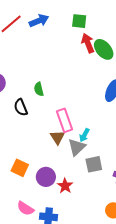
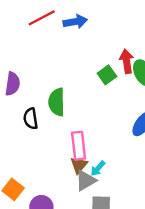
green square: (79, 21) -> (107, 75), moved, turned 35
green semicircle: (39, 89) -> (57, 102), size x1.6
brown triangle: (57, 137) -> (79, 165), moved

